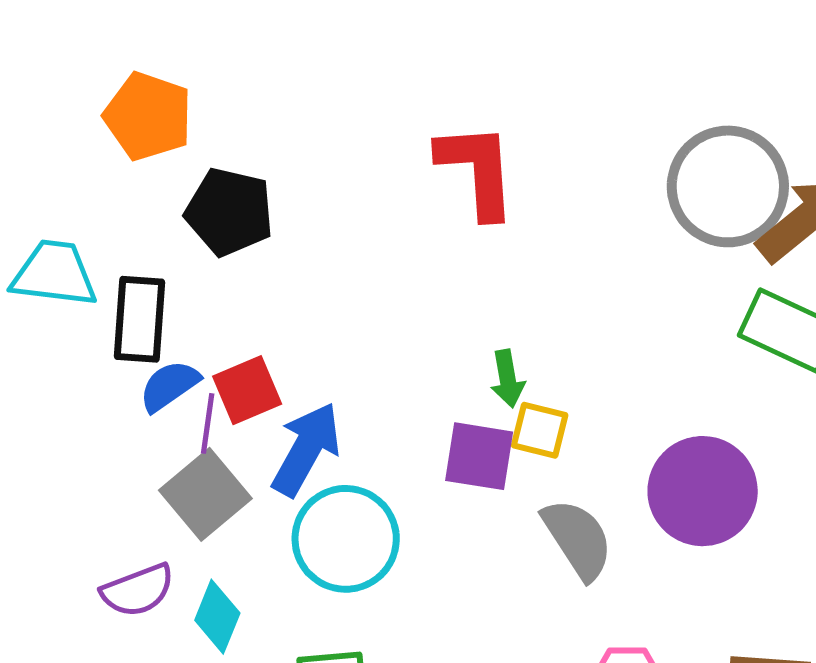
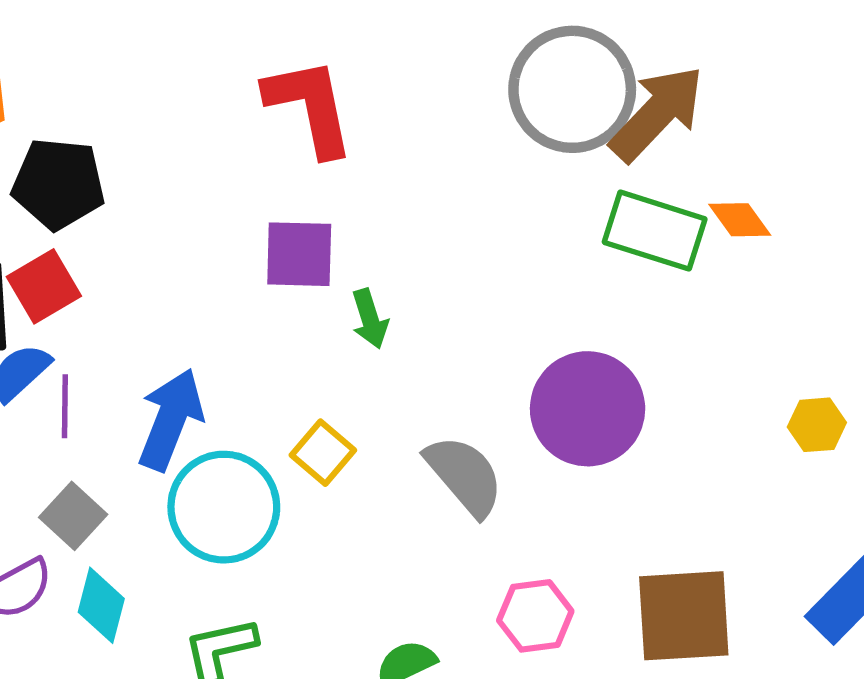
red square: (247, 390) -> (44, 286), moved
yellow square: (540, 430) -> (323, 453), moved, turned 34
purple square: (479, 456) -> (299, 254), moved
gray square: (205, 494) -> (73, 516), moved, size x0.7

